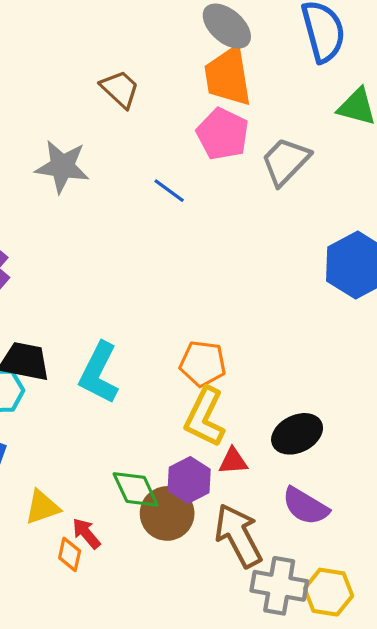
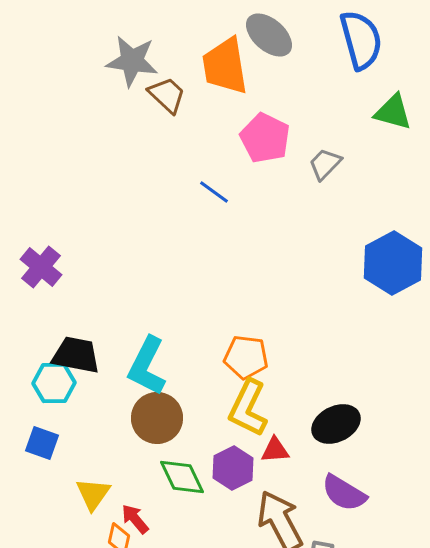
orange trapezoid: (228, 76) -> (225, 66), moved
gray trapezoid: (286, 161) -> (325, 164), size x0.7
gray star: (62, 167) -> (132, 61), moved
yellow triangle: (42, 507) -> (93, 494), turned -36
brown circle: (167, 513) -> (157, 418), moved

